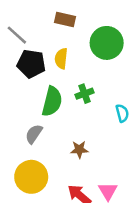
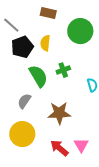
black pentagon: (31, 64) -> (22, 47), turned -30
green semicircle: (52, 101) -> (38, 76), turned -45
brown star: (79, 150) -> (59, 113), size x1.6

